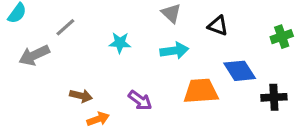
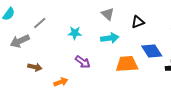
black triangle: (218, 26) -> (138, 22), turned -40
brown arrow: (81, 96) -> (35, 67), moved
purple arrow: (140, 100) -> (83, 62), moved

